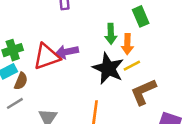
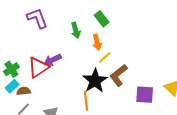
green arrow: (111, 34) -> (76, 30), moved
black star: (108, 68) -> (95, 81), moved, turned 30
brown semicircle: (21, 81) -> (24, 91), turned -104

